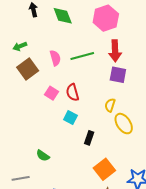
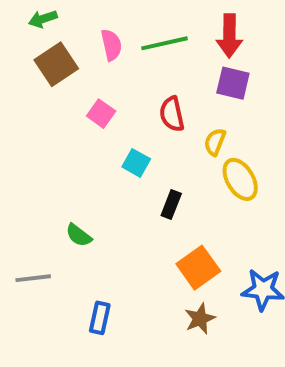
red semicircle: (73, 92) -> (172, 114), moved

